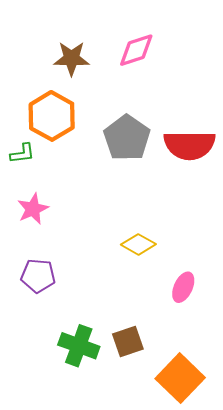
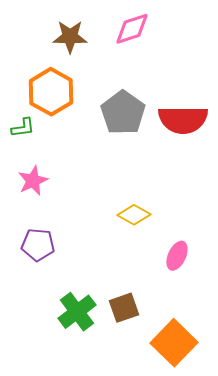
green cross: (79, 346) -> (77, 312), turned 33

